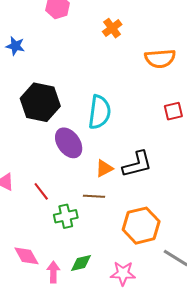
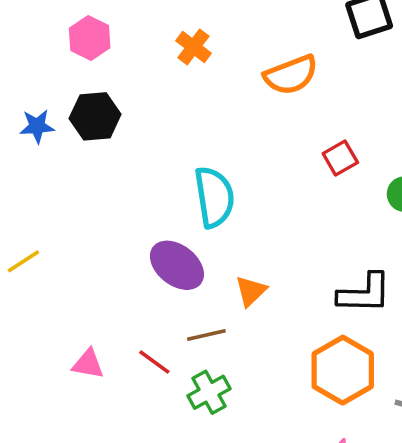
black hexagon: (40, 102) -> (95, 116), moved, size x0.7
black L-shape: (137, 164) -> (364, 293), moved, turned 32
brown line: (94, 196) -> (206, 335), moved

